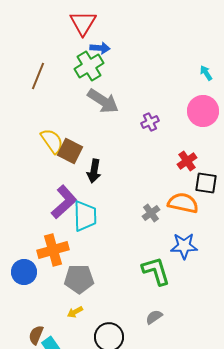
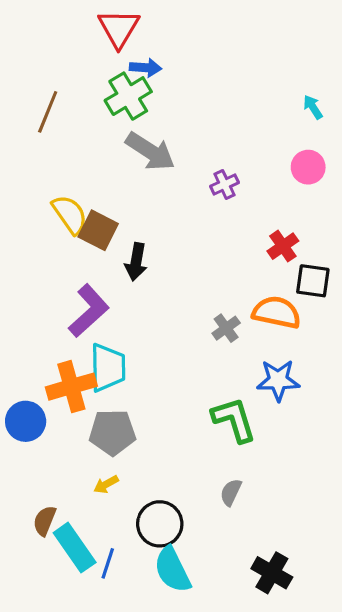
pink circle: (203, 111) -> (308, 167), size x0.7
cyan trapezoid: (85, 216) -> (108, 368), moved
gray semicircle: (154, 317) -> (231, 492), turned -30

